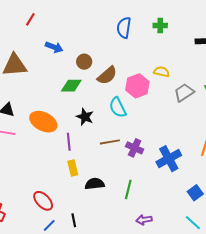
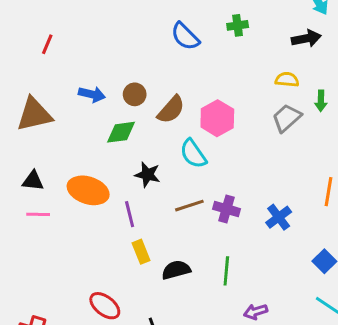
blue semicircle: (124, 28) -> (185, 36), turned -45
blue arrow: (54, 47) -> (92, 94), moved
yellow semicircle: (162, 72) -> (287, 80), moved
blue cross: (169, 159) -> (279, 217), size x0.7

